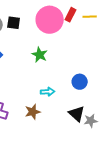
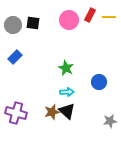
pink circle: (50, 20) -> (69, 20), size x0.7
green star: (40, 55) -> (66, 68), moved
black triangle: (77, 114) -> (67, 111), moved

